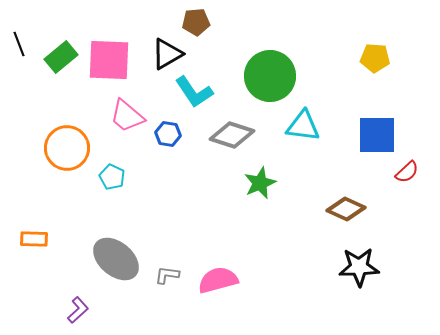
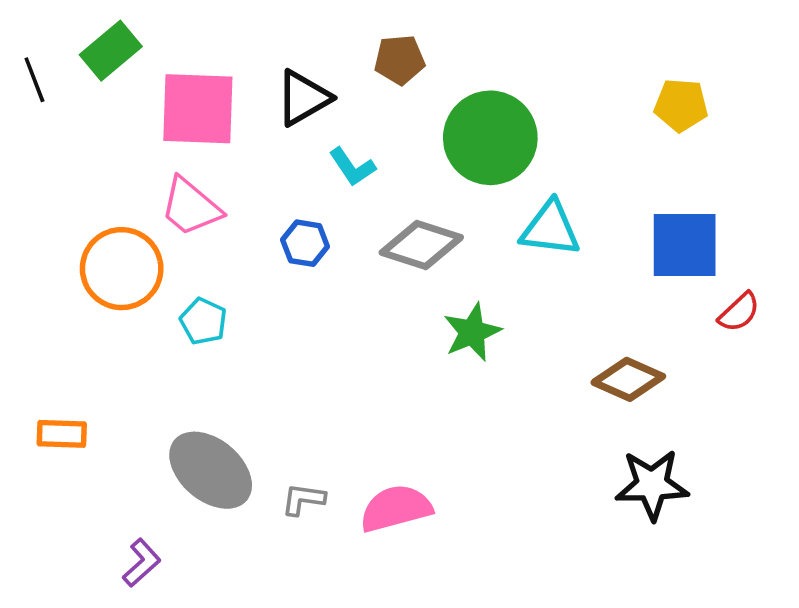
brown pentagon: (196, 22) -> (400, 60), moved
green rectangle: (61, 57) -> (111, 51), moved
cyan L-shape: (194, 92) -> (352, 167), size x0.7
pink trapezoid: (127, 116) -> (191, 207), moved

